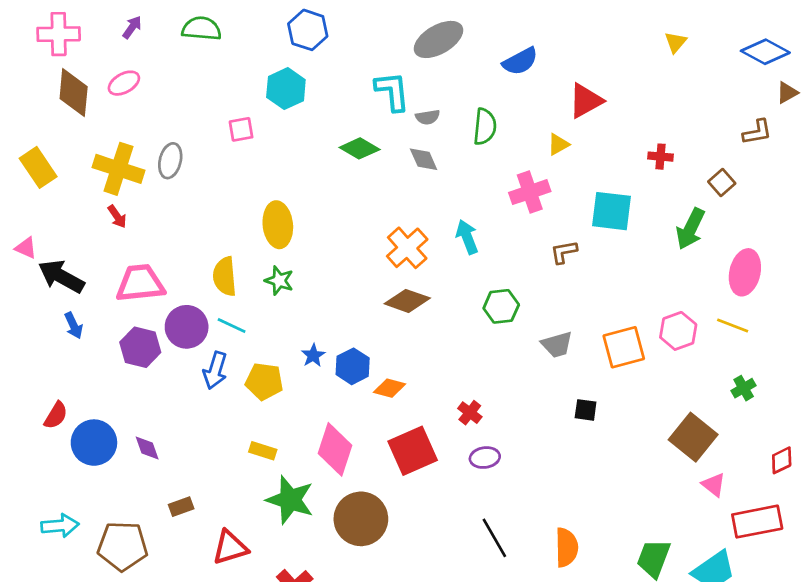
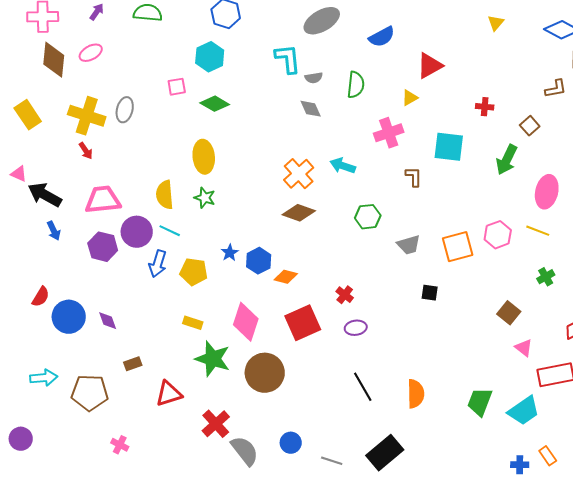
green diamond: (360, 148) -> (215, 104), moved
cyan arrow: (467, 237) -> (343, 166), turned -50
brown L-shape: (564, 252) -> (414, 177), turned 100
brown square: (693, 437) -> (509, 313), size x0.7

